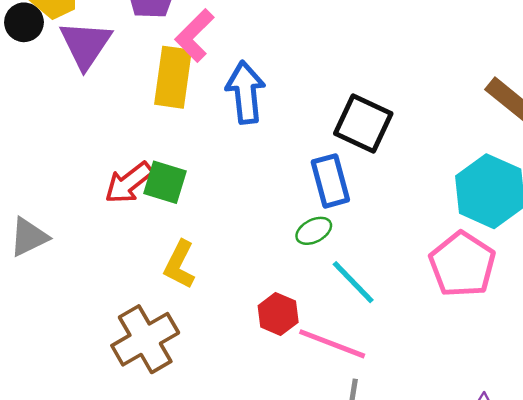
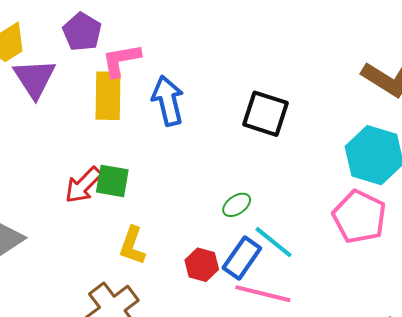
pink L-shape: (195, 36) -> (121, 60), turned 42
blue rectangle: (330, 181) -> (242, 258), moved, turned 57
red hexagon: (278, 314) -> (202, 265), moved

